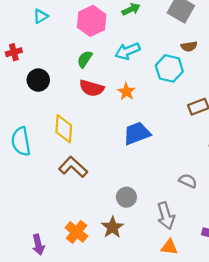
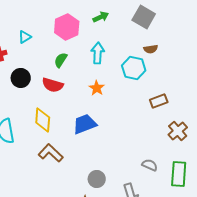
cyan triangle: (41, 16) -> (25, 37), moved
cyan arrow: (128, 51) -> (98, 53), turned 115
red semicircle: (92, 88) -> (53, 85), moved
blue trapezoid: (137, 133) -> (85, 124), moved

